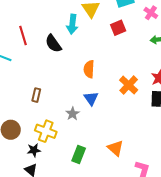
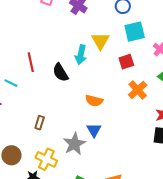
orange semicircle: (89, 69) -> (94, 101), turned -84
orange cross: (129, 85) -> (138, 90), moved
gray star: (73, 114) -> (74, 144), size x1.6

